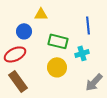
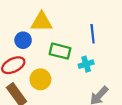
yellow triangle: (41, 14) -> (42, 22), size x1.5
yellow circle: (57, 67) -> (40, 79), moved

